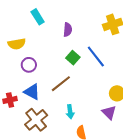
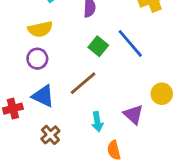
yellow semicircle: (17, 44) -> (40, 29), moved
purple triangle: (109, 112) -> (133, 114), moved
brown cross: (36, 120) -> (50, 135), size x0.6

